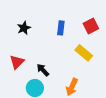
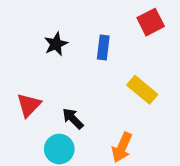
red square: (91, 26) -> (151, 22), moved
black star: (24, 28) -> (56, 44), moved

